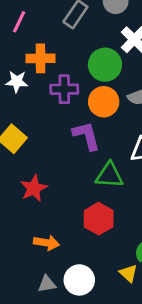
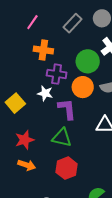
white star: (17, 82) -> (45, 93), moved
green triangle: (109, 175) -> (62, 138), moved
orange arrow: (46, 243) -> (27, 165), moved

